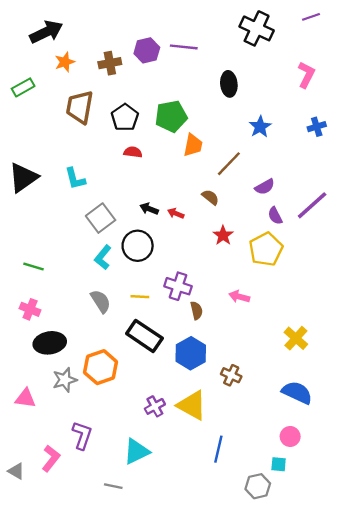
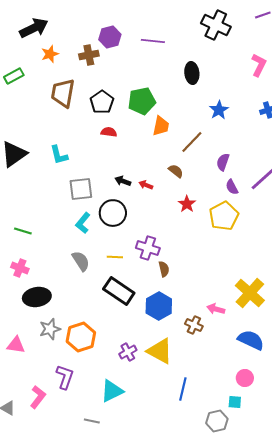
purple hexagon: (147, 50) -> (110, 37), moved
purple semicircle: (265, 187) -> (223, 162), turned 138
gray square: (101, 218) -> (81, 189), turned 30
pink arrow: (239, 297) -> (216, 309), moved
yellow cross: (296, 338) -> (250, 293), size x1.4
orange hexagon: (101, 367) -> (81, 337), moved

